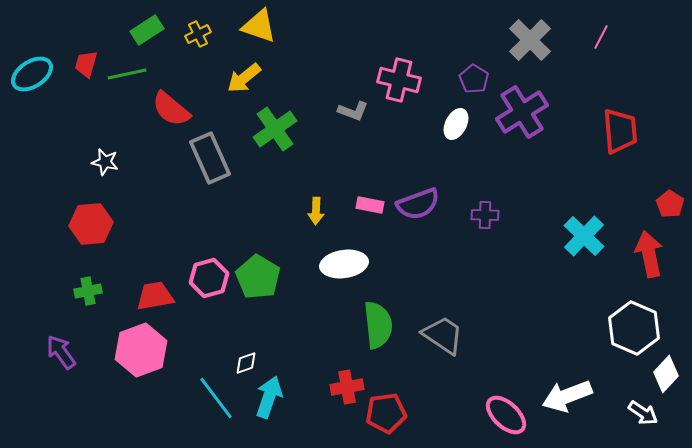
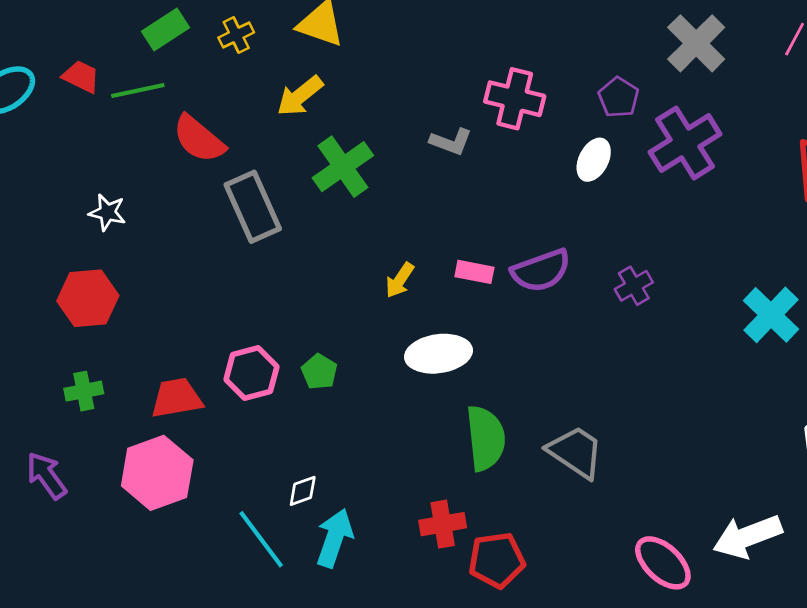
red trapezoid: (86, 64) -> (81, 77), turned 100
yellow arrow: (316, 211) -> (400, 280), turned 32
purple cross: (485, 215) -> (634, 286), turned -32
green pentagon: (258, 277) -> (319, 372), size x0.6

